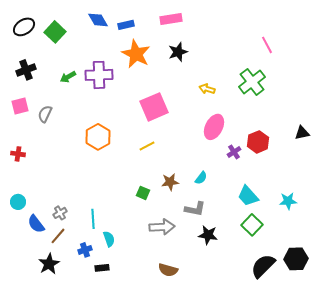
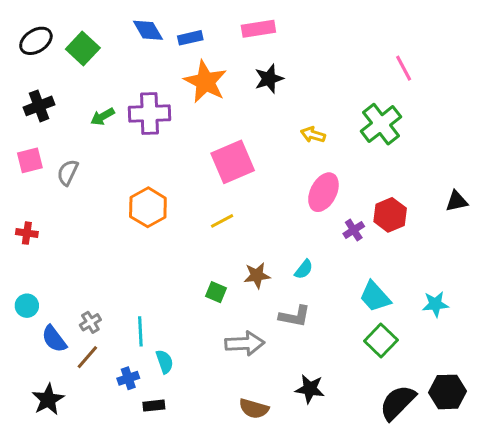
black star: (208, 235) -> (310, 389), moved
black star: (49, 264) -> (48, 399), moved

